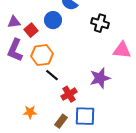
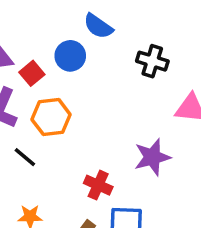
black line: (52, 75) -> (25, 157), moved
red cross: (69, 94) -> (98, 185), turned -35

